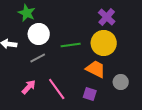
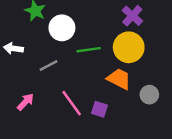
white circle: (39, 34) -> (62, 28), moved
pink arrow: (29, 87) -> (25, 102), moved
purple square: (90, 94) -> (100, 109), moved

